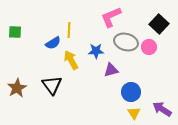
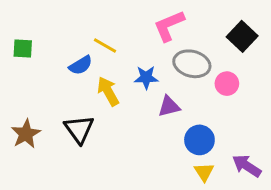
yellow line: (69, 30) -> (105, 45), turned -63
pink circle: (149, 47) -> (227, 84), moved

